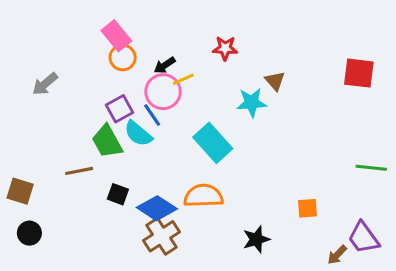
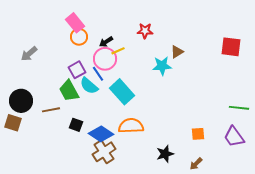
brown triangle: (275, 81) -> (177, 52), turned 40
cyan rectangle: (213, 143) -> (122, 92), moved
black circle: (29, 233) -> (21, 101), moved, size x1.5
purple trapezoid: (363, 238) -> (234, 137), moved
brown arrow: (337, 255) -> (196, 164), moved

